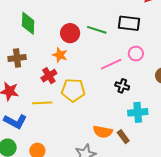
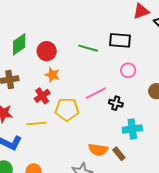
green diamond: (28, 23) -> (19, 44), turned 55
red circle: (70, 33) -> (47, 51), moved
pink line: (111, 64) -> (96, 93), moved

